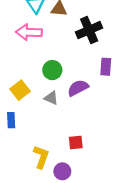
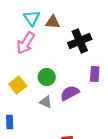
pink arrow: (29, 32) -> (26, 43), turned -60
yellow square: (20, 90) -> (18, 85), moved

